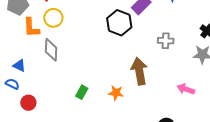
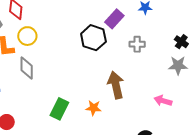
gray cross: (166, 41) -> (137, 44), moved
green rectangle: (82, 92) -> (59, 109), size x1.5

